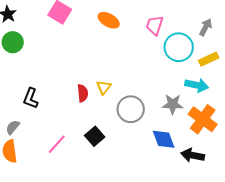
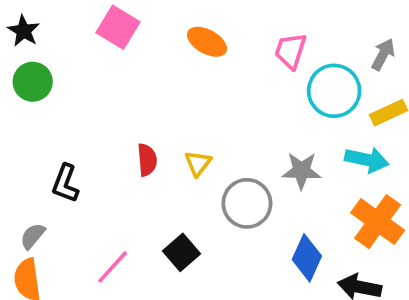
red semicircle: (83, 93) -> (147, 160), moved
gray star: (173, 104) -> (301, 171), moved
blue diamond: (164, 139) -> (307, 258), turned 45

